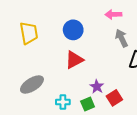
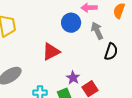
blue circle: (73, 30) -> (71, 23), moved

